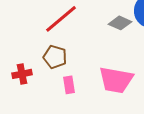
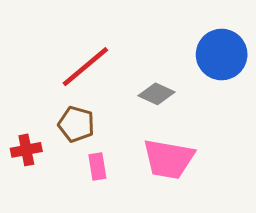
gray diamond: (120, 23) -> (156, 94), moved

